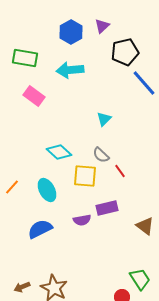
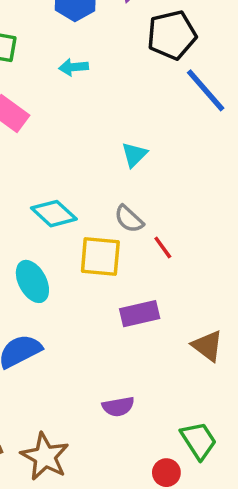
cyan arrow: (70, 70) -> (74, 67), size x0.6
purple semicircle: (82, 220) -> (118, 407), moved

